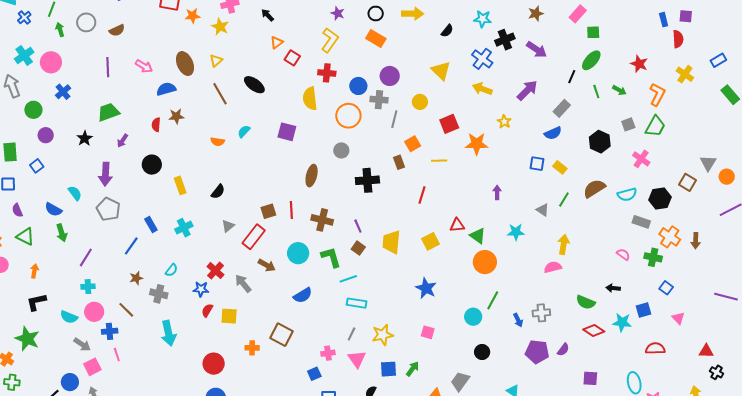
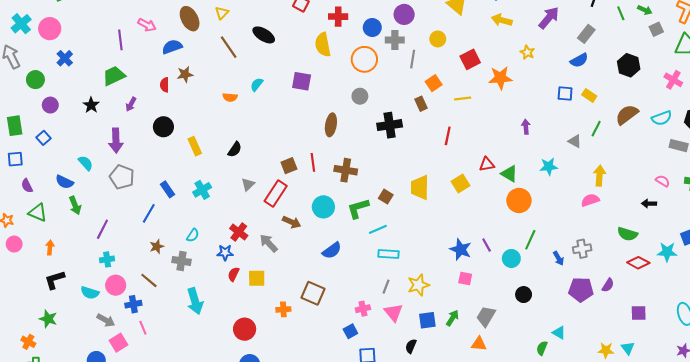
purple line: (108, 67) -> (120, 40), moved
gray square: (628, 124) -> (656, 29), moved
purple line: (358, 226) -> (487, 245), moved
green L-shape: (331, 257) -> (358, 208), turned -85
blue star: (426, 288) -> (461, 249), moved
black arrow: (613, 288) -> (649, 204), moved
green star: (27, 339) -> (48, 319), size x0.7
gray trapezoid: (460, 381) -> (486, 316), moved

